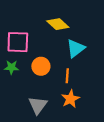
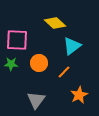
orange line: (67, 76) -> (64, 72), turned 40
orange star: (70, 99) -> (79, 95), moved

